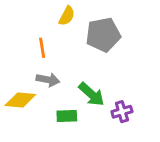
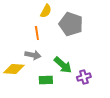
gray pentagon: (103, 35) -> (71, 24), turned 30
orange line: (42, 48) -> (37, 33), moved

